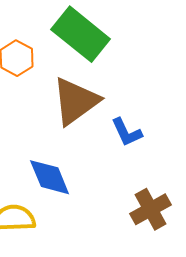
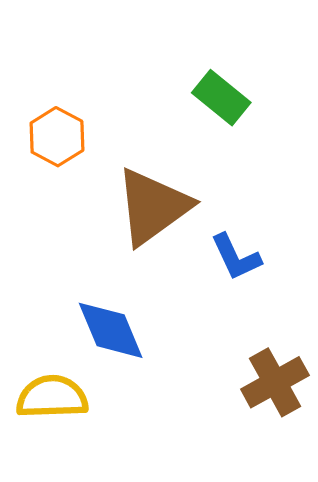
green rectangle: (81, 34) -> (221, 98), moved, size x0.6

